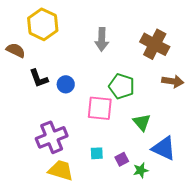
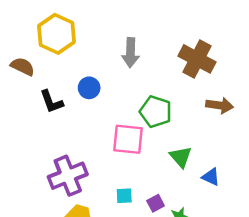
blue circle: (66, 84) -> (89, 88), moved
blue triangle: (164, 148) -> (211, 177), moved, size x0.6

